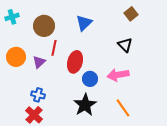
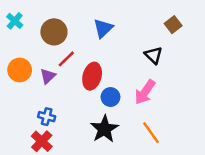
brown square: (131, 14) -> (173, 25), moved
cyan cross: (12, 17) -> (15, 21), turned -32
red line: (54, 48) -> (66, 59), turned 35
pink arrow: (118, 75) -> (145, 92), turned -45

